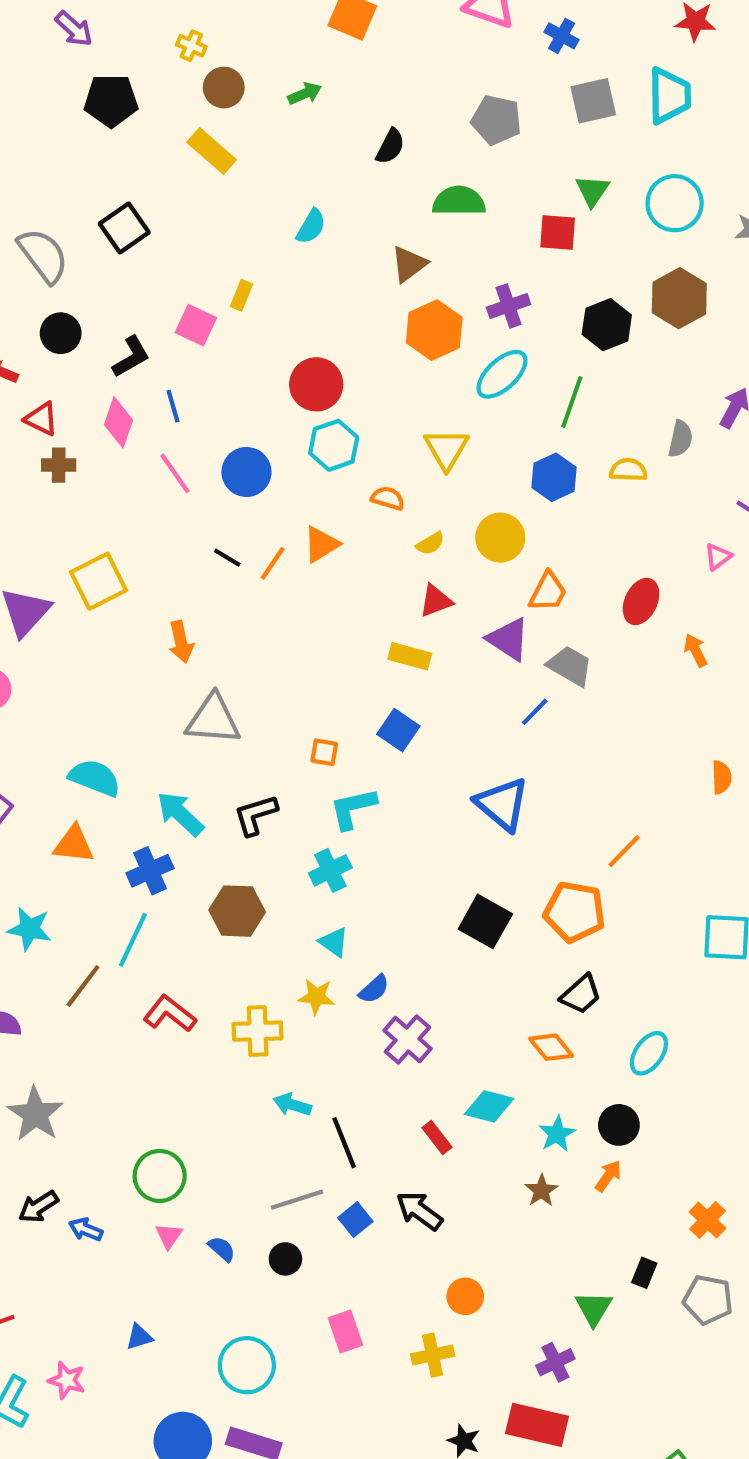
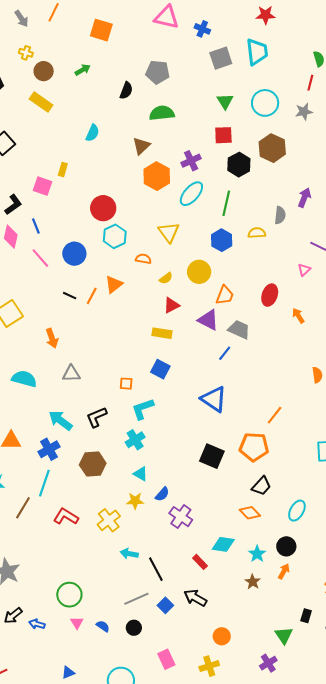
gray pentagon: (496, 120) -> (158, 72), moved
red square: (558, 232) -> (223, 135), moved
gray triangle: (213, 719) -> (71, 374), size x0.7
cyan semicircle: (95, 778) -> (24, 379), moved
yellow cross: (258, 1031) -> (109, 520), turned -30

